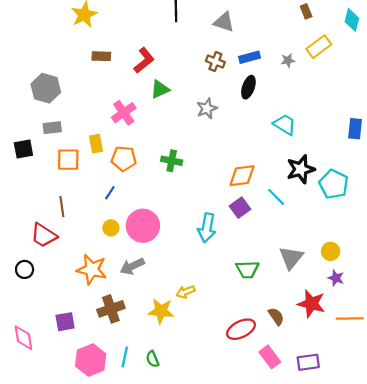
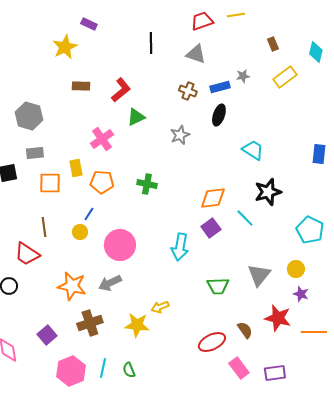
gray star: (288, 60) -> (243, 76), moved
cyan pentagon: (334, 184) -> (310, 230), moved
yellow circle: (111, 228) -> (80, 232), moved
purple square: (65, 322) -> (47, 335), turned -30

